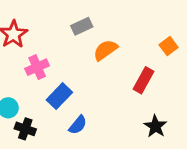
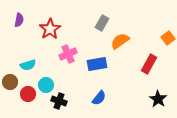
gray rectangle: (82, 26) -> (102, 23), turned -35
blue rectangle: (59, 96) -> (97, 64), moved, turned 36

